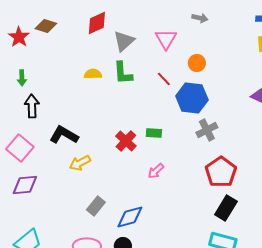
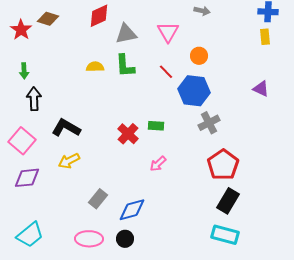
gray triangle: (124, 41) -> (126, 34), turned 30
yellow arrow: (80, 163) -> (69, 161), moved

